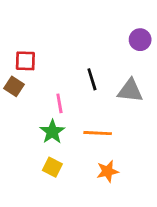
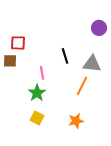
brown square: (14, 86) -> (10, 61), turned -32
orange line: (98, 133) -> (82, 86), moved, turned -66

